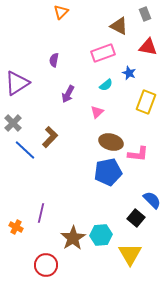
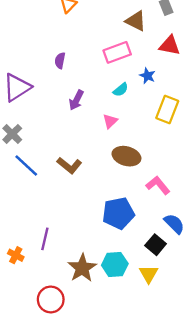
brown L-shape: (50, 137) -> (69, 165), moved, turned 85
pink L-shape: (138, 154) -> (158, 185), moved, turned -135
blue pentagon: (108, 172) -> (118, 213), moved
yellow triangle: (130, 254) -> (149, 274), moved, size x0.7

